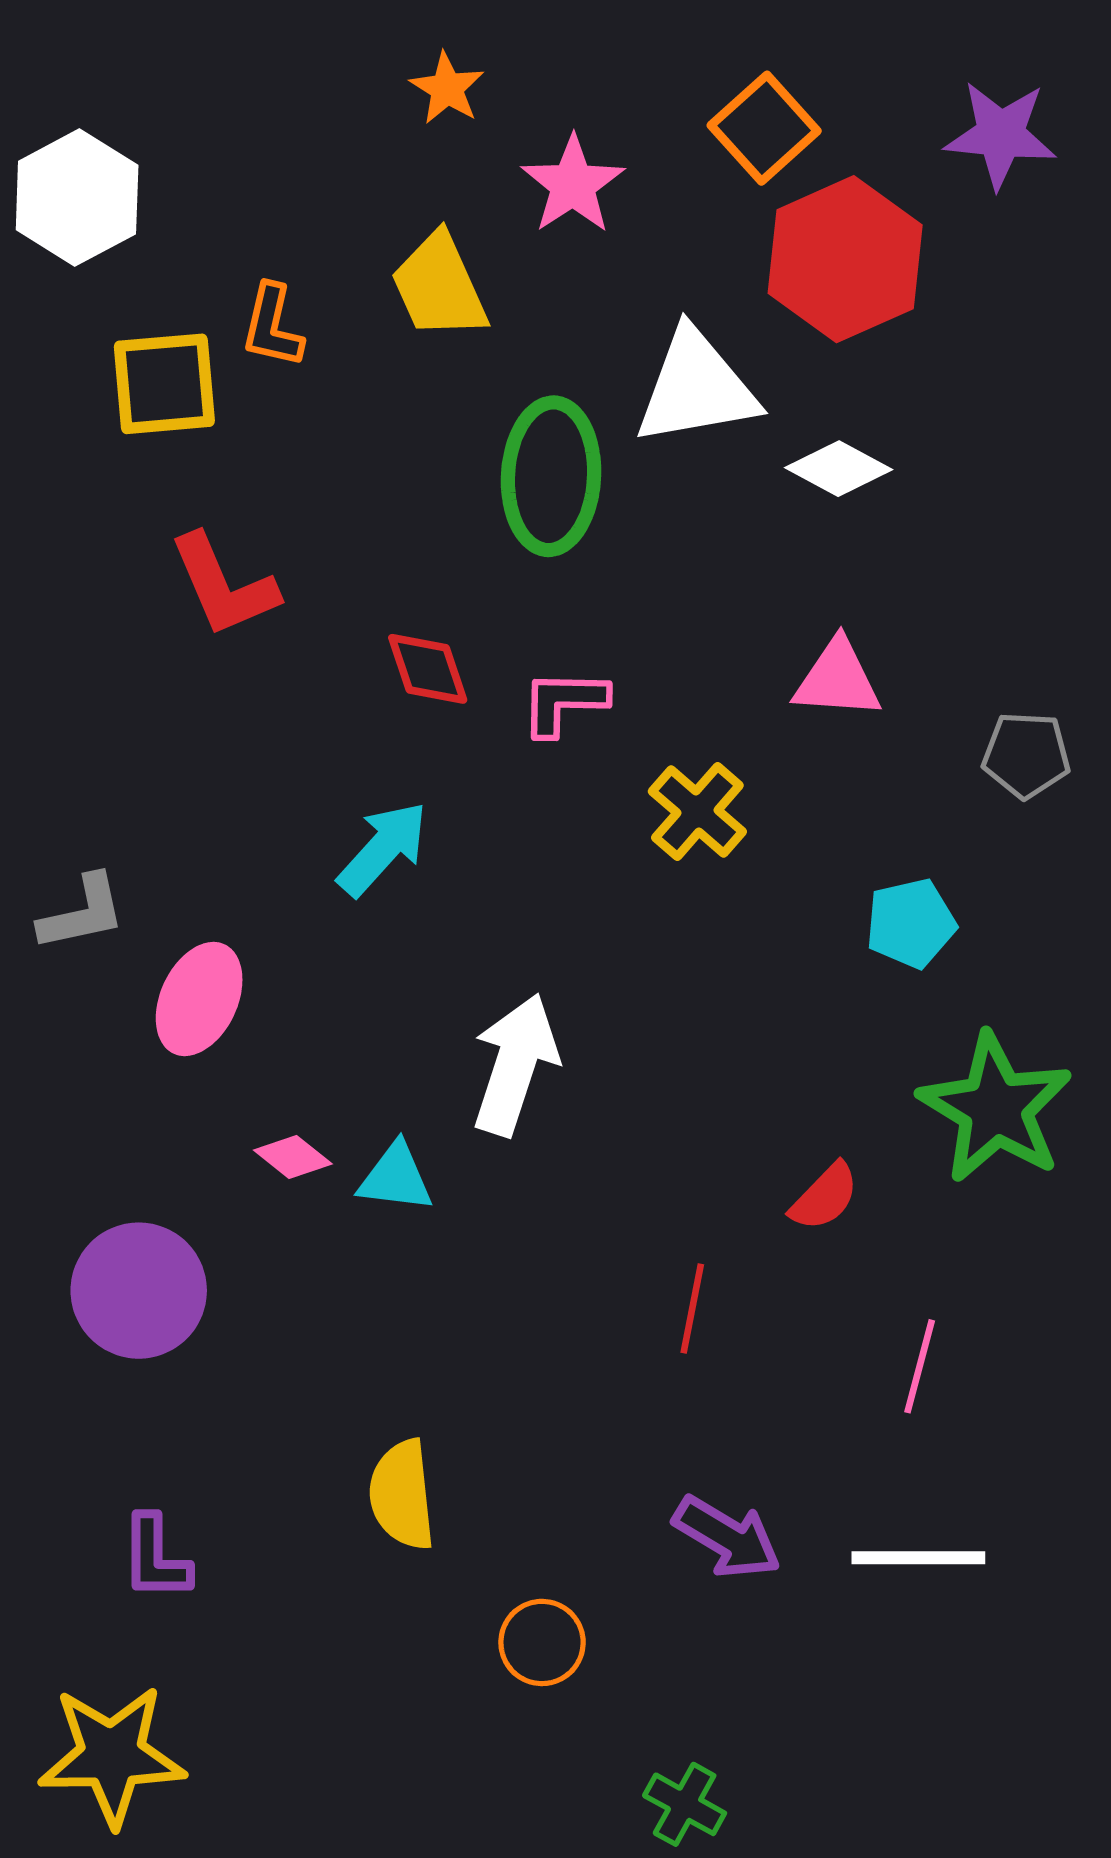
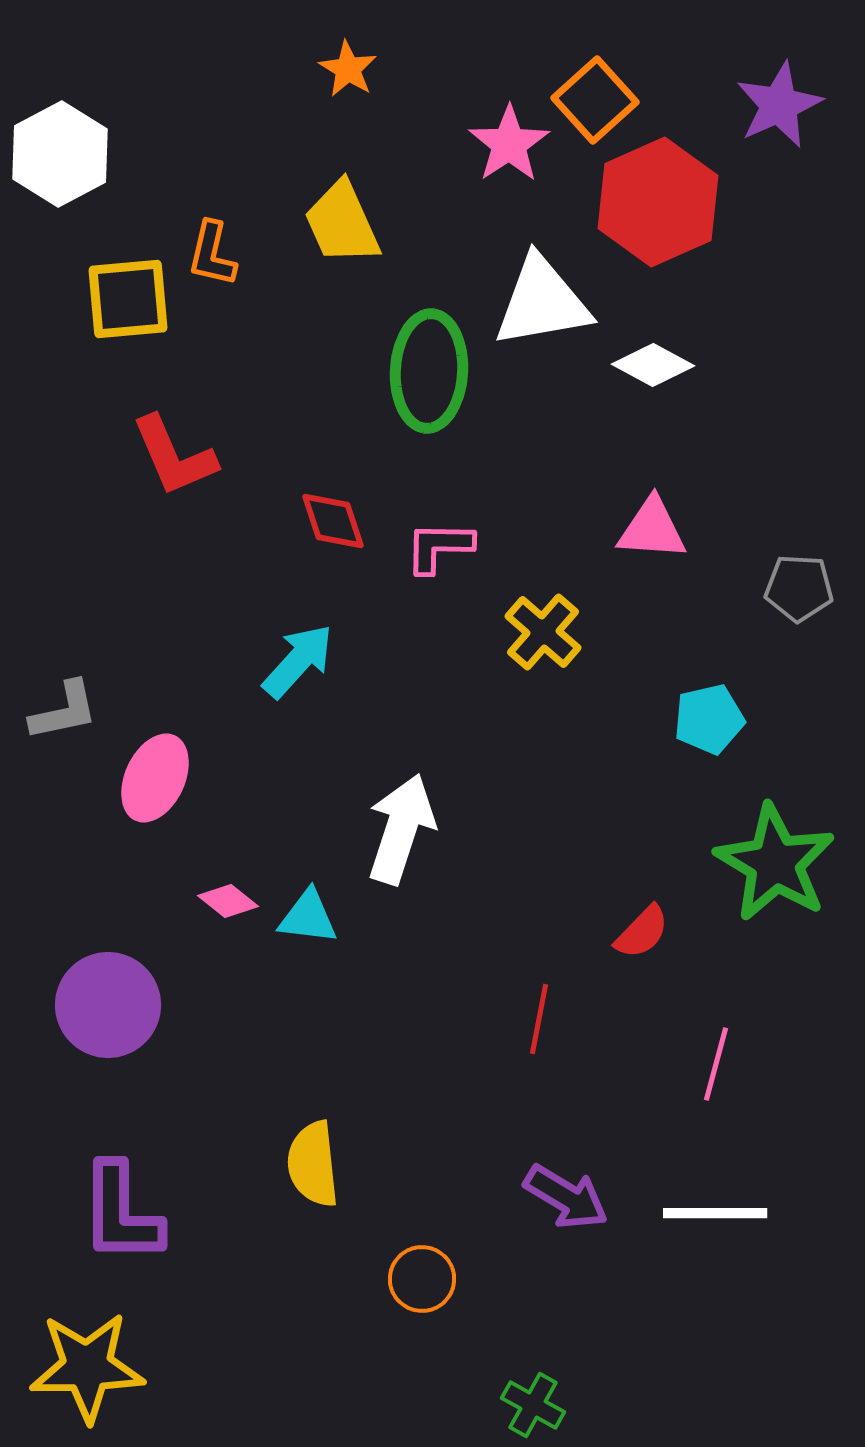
purple star: (1001, 135) -> (779, 105), turned -30
pink star: (573, 185) -> (509, 144), moved
purple L-shape: (155, 1558) -> (121, 1213), size x1.5

